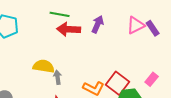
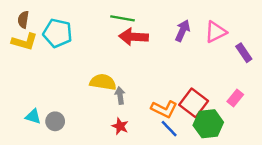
purple arrow: (98, 24) -> (183, 31), moved
purple rectangle: (153, 28) -> (244, 53), moved

